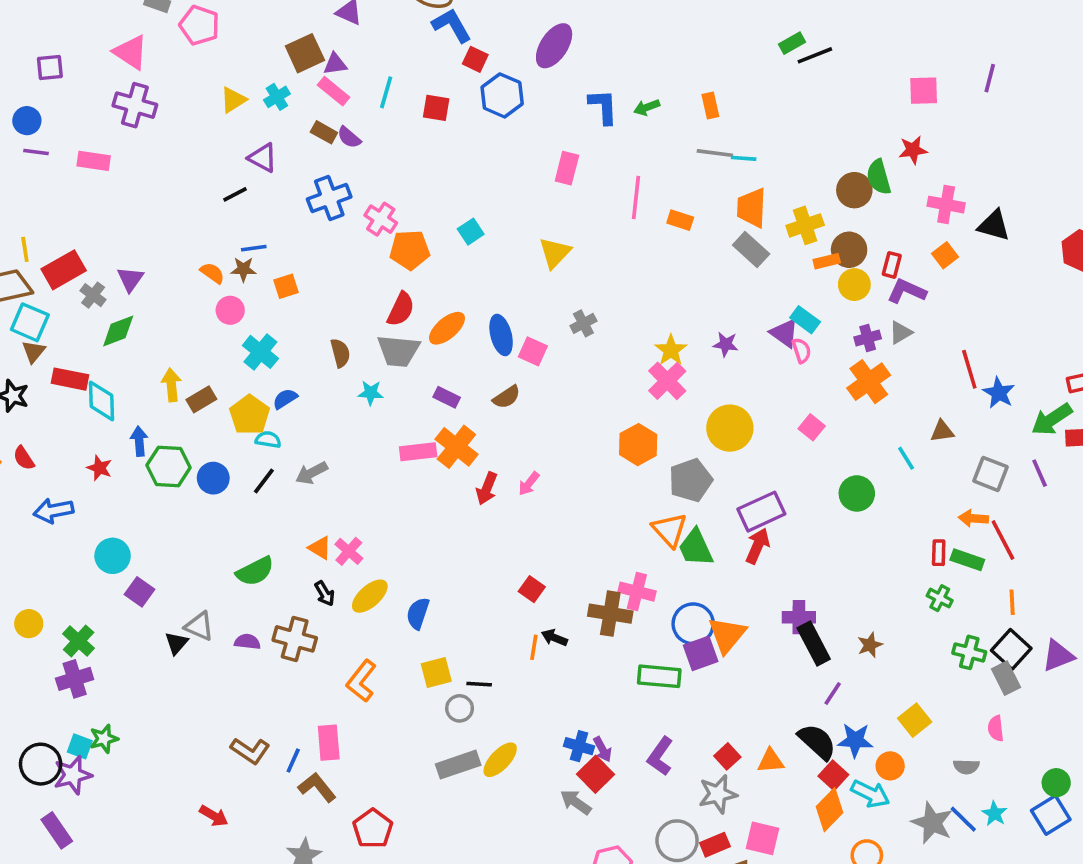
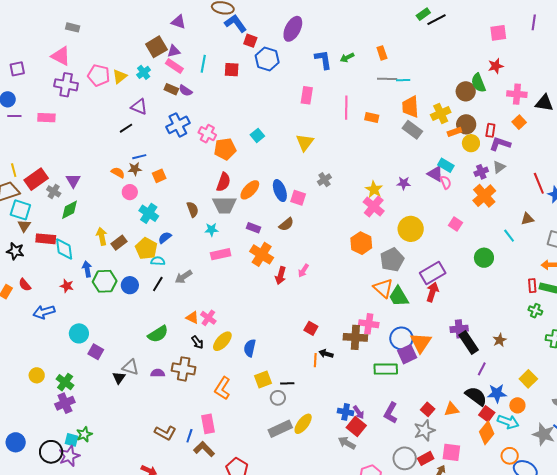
pink pentagon: (199, 25) -> (99, 75), moved
pink rectangle: (418, 452) -> (221, 254), moved

